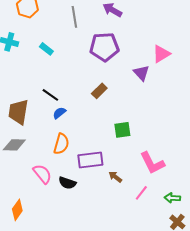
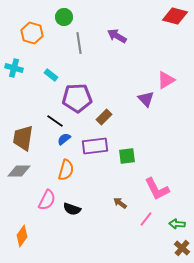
purple pentagon: (104, 47) -> (77, 98), moved
purple rectangle: (90, 160) -> (95, 146), moved
pink semicircle: (42, 174) -> (47, 200), turned 65

